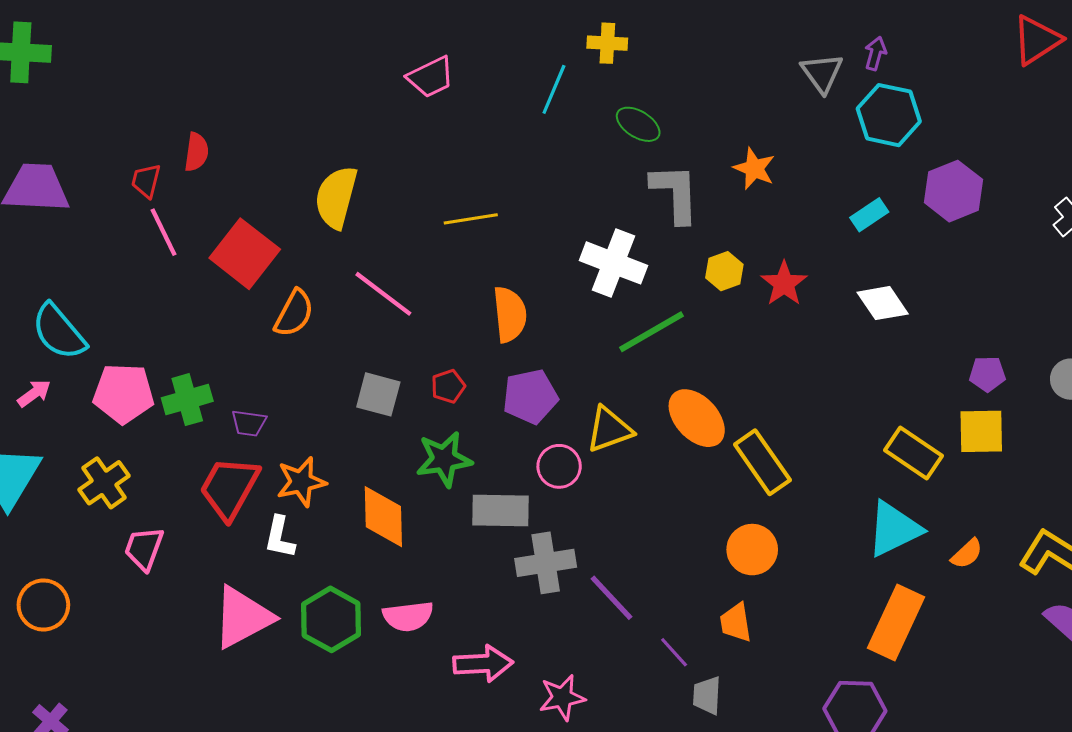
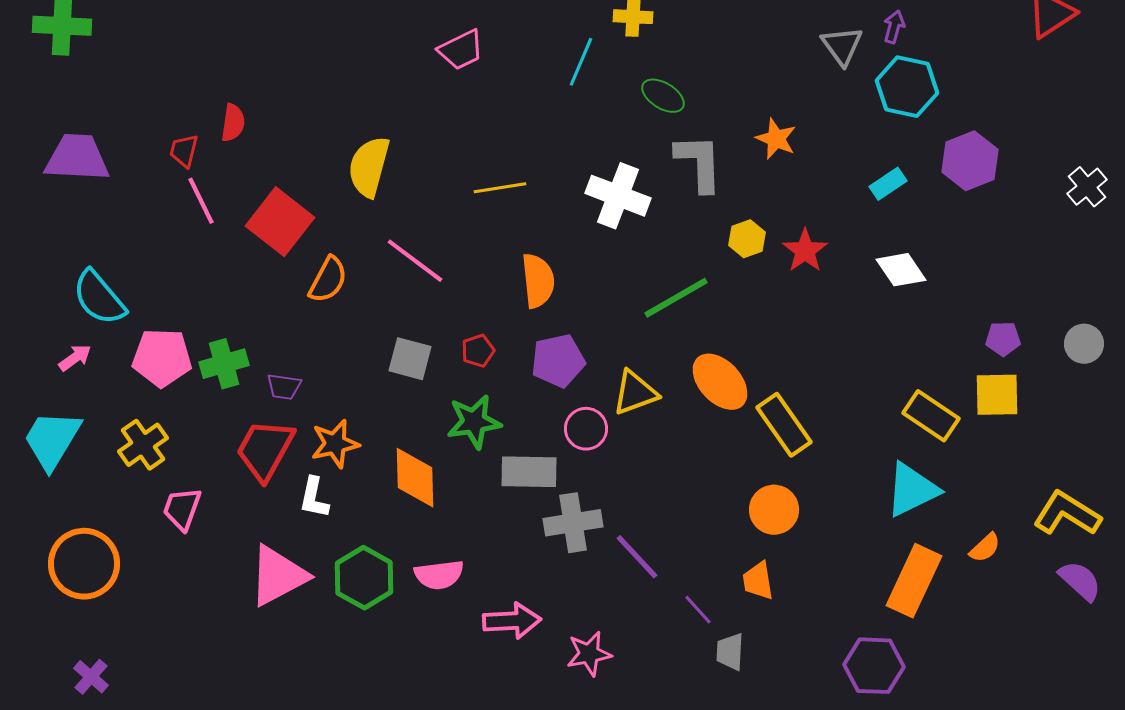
white cross: (613, 263) -> (618, 196), moved
orange semicircle: (967, 554) -> (985, 548), moved
orange circle: (43, 605) -> (84, 564), size x1.4

